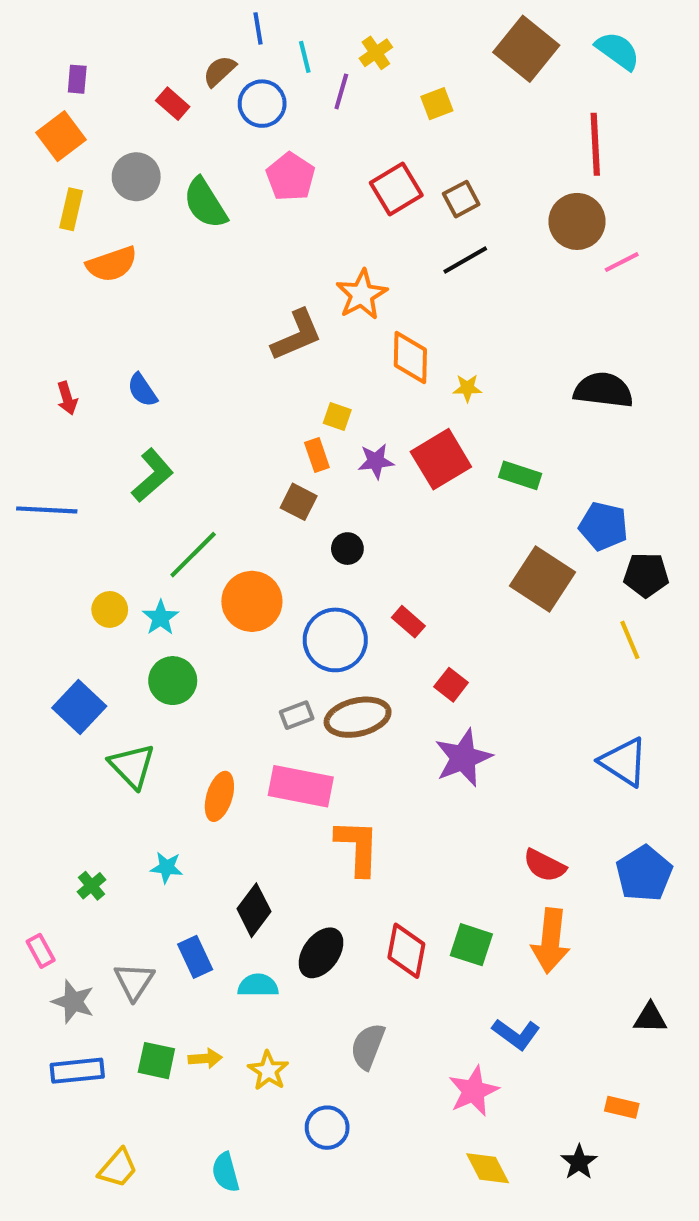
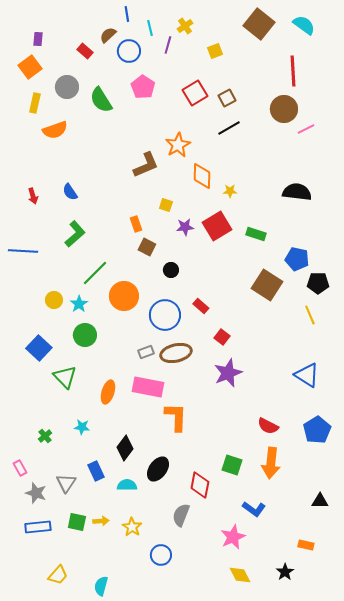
orange rectangle: (317, 455) -> (136, 224), moved
red diamond: (406, 951) -> (200, 485), moved
cyan semicircle: (226, 1172) -> (101, 586), moved, turned 30

